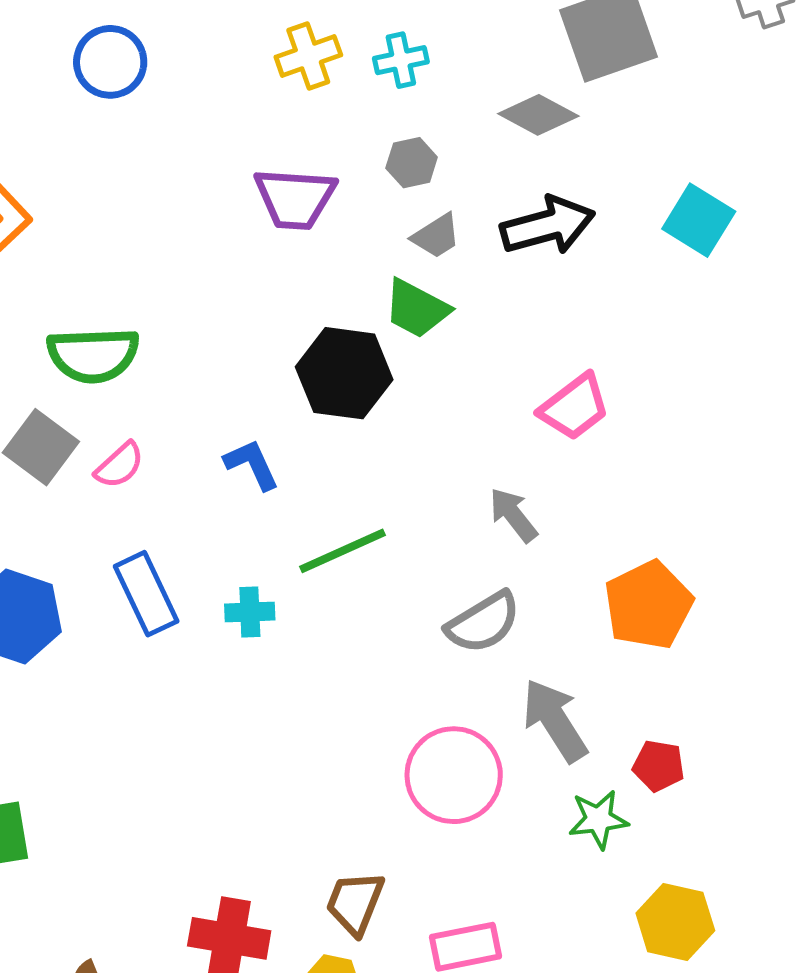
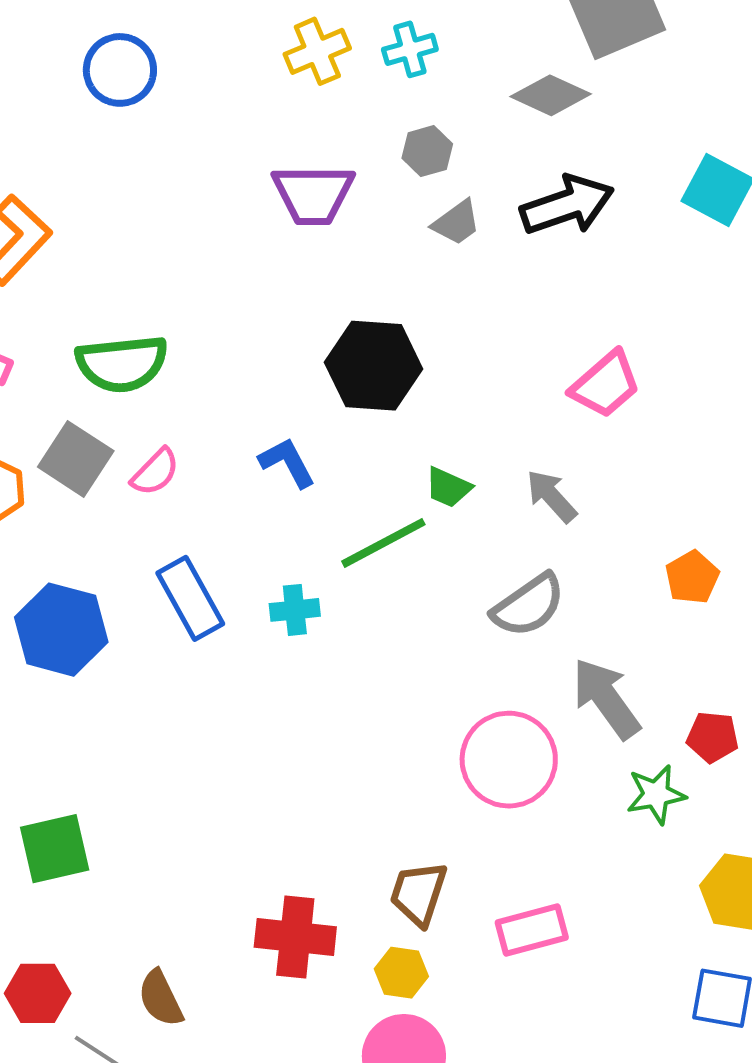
green trapezoid: (417, 309) -> (448, 487), moved, size x0.7
orange pentagon: (648, 605) -> (692, 577), size x0.6

